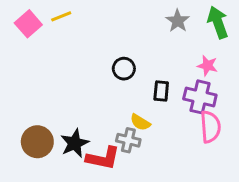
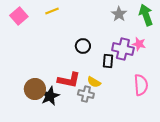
yellow line: (61, 16) -> (52, 11), moved
purple cross: (200, 97) -> (123, 49), moved
brown circle: (37, 142) -> (35, 89), moved
red L-shape: (103, 158) -> (69, 80), moved

